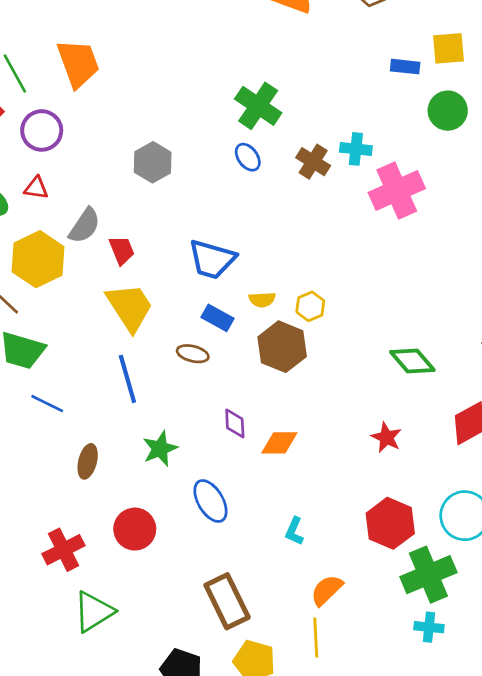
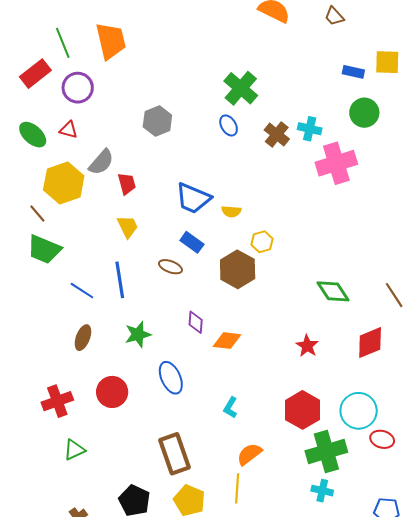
green circle: (448, 111) -> (364, 113), moved
yellow semicircle: (262, 300) -> (231, 211), moved
yellow trapezoid: (130, 307) -> (128, 227), size x0.6
blue line: (47, 404) -> (82, 291), moved
green triangle: (94, 612) -> (74, 450), size x0.7

